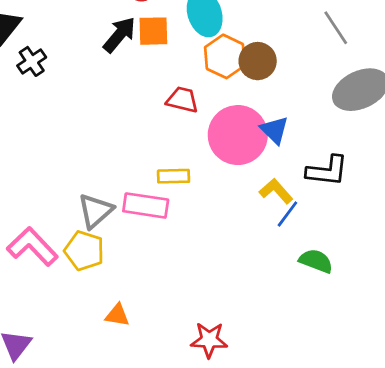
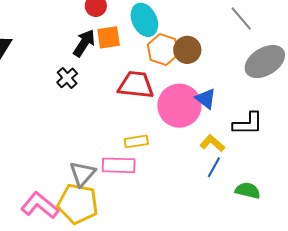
black cross: (32, 61) -> (67, 78), moved
red trapezoid: (182, 100) -> (136, 85), size x1.5
blue line: (287, 214) -> (214, 167), moved
yellow pentagon: (84, 251) -> (78, 204), size x1.4

